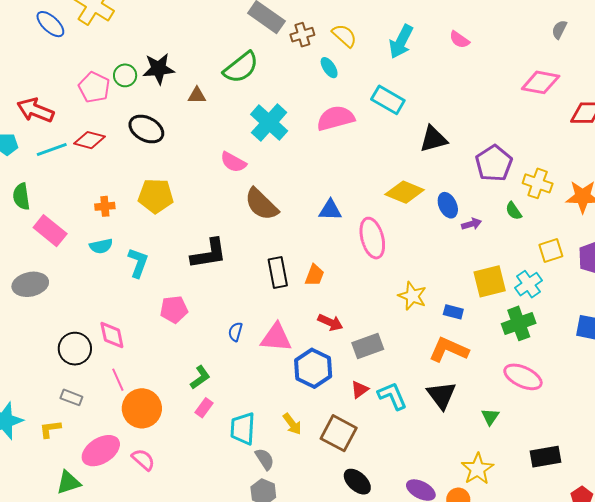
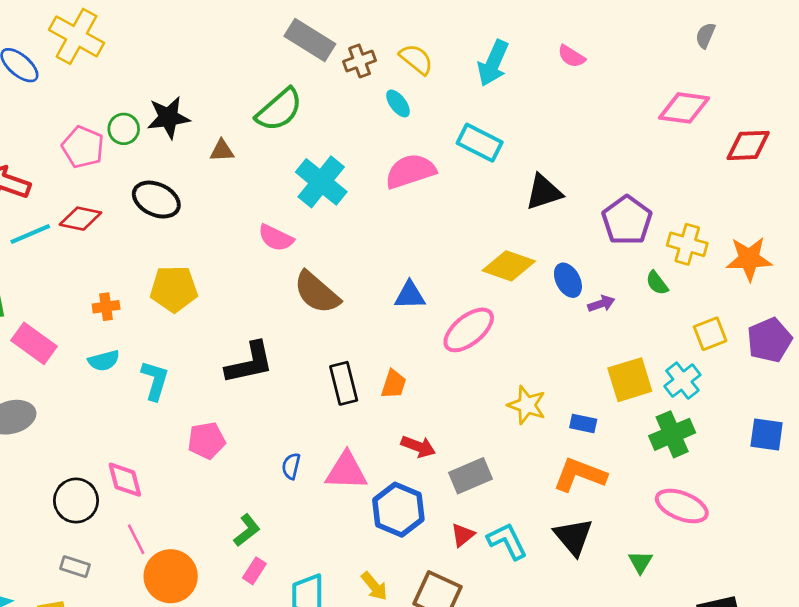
pink ellipse: (372, 238) -> (469, 330), turned 69

